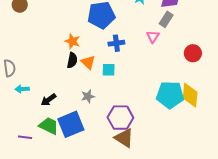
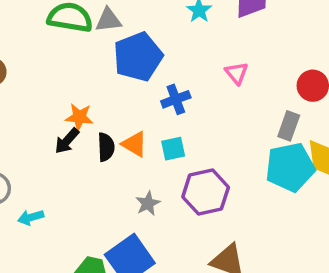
gray rectangle: (166, 19) -> (289, 126), moved
orange star: (72, 41) -> (79, 117), moved
black arrow: (48, 100) -> (67, 141), moved
purple hexagon: (120, 118) -> (206, 192), moved

